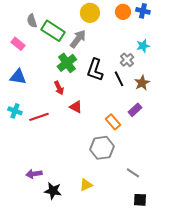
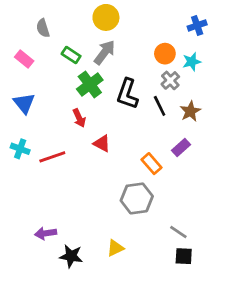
blue cross: (143, 11) -> (197, 25), moved, turned -32
orange circle: (123, 12) -> (165, 54), moved
yellow circle: (90, 13) -> (106, 17), moved
green rectangle: (53, 31) -> (71, 55), moved, size x0.6
blue triangle: (18, 77) -> (24, 103), turned 42
black square: (140, 200) -> (184, 256), moved

